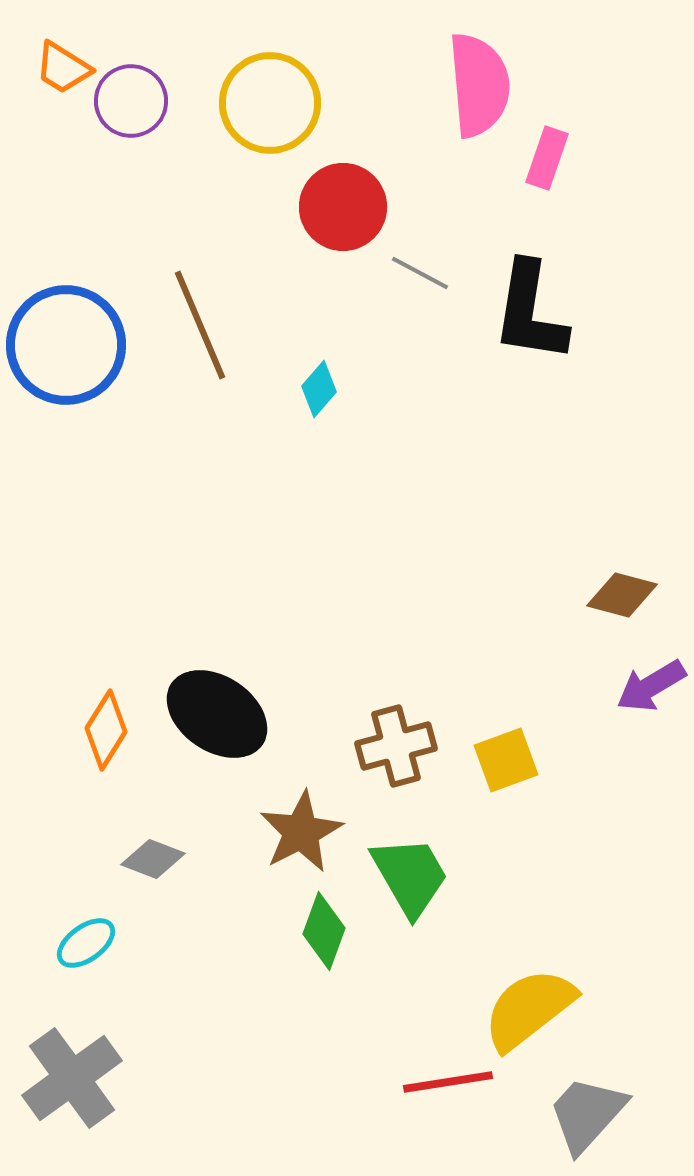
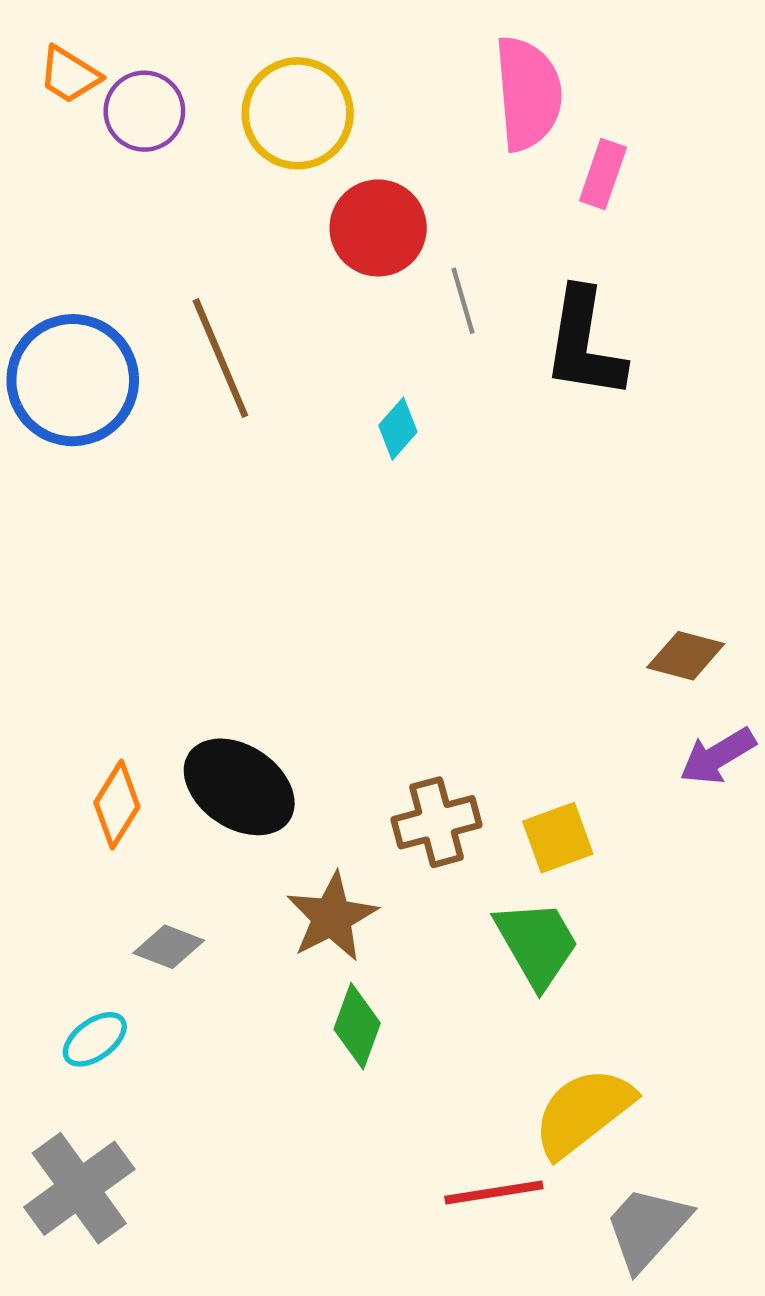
gray line: (420, 273) -> (463, 301), turned 46
cyan diamond: (319, 389) -> (398, 429), moved
green trapezoid: (410, 876) -> (537, 943), moved

